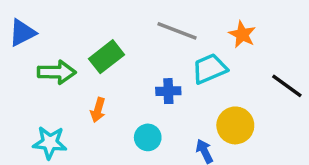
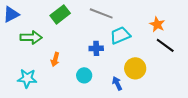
orange star: (242, 34) -> (157, 24), moved
green rectangle: (107, 57) -> (60, 14), moved

